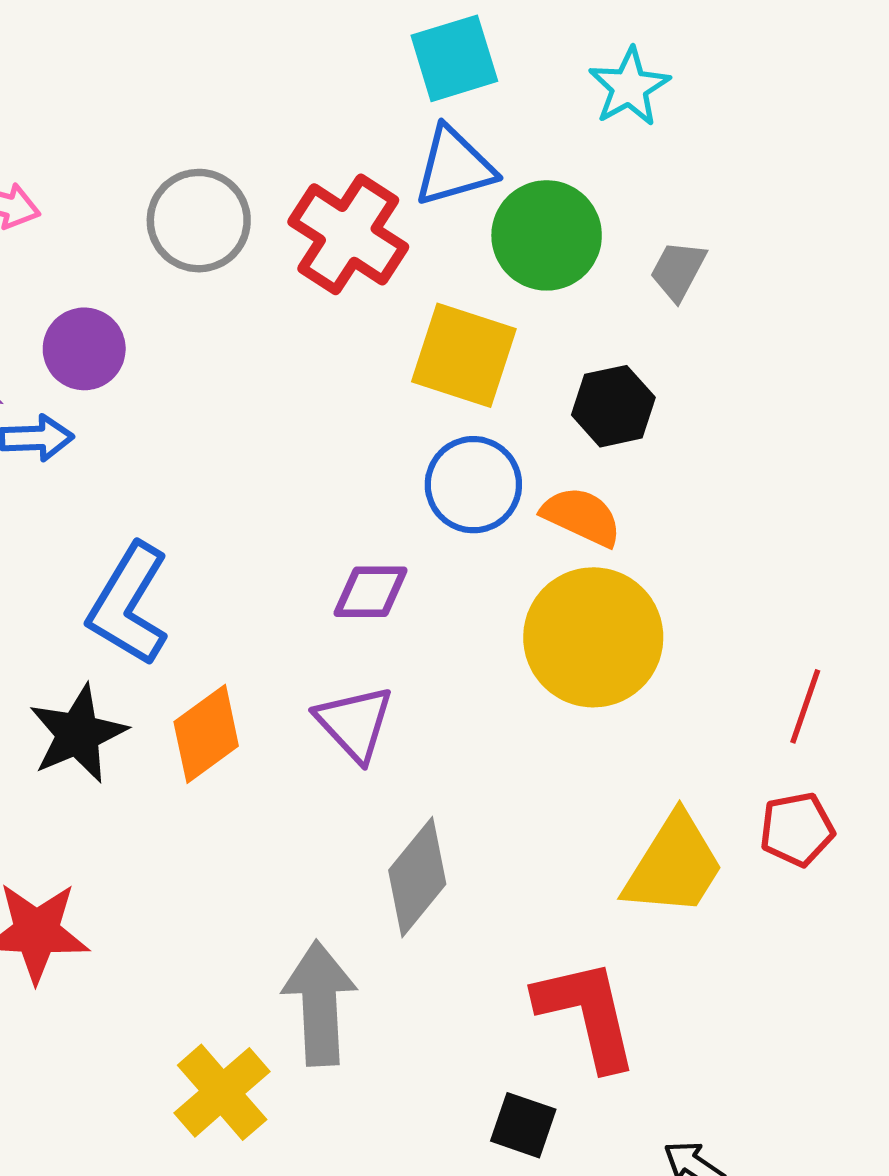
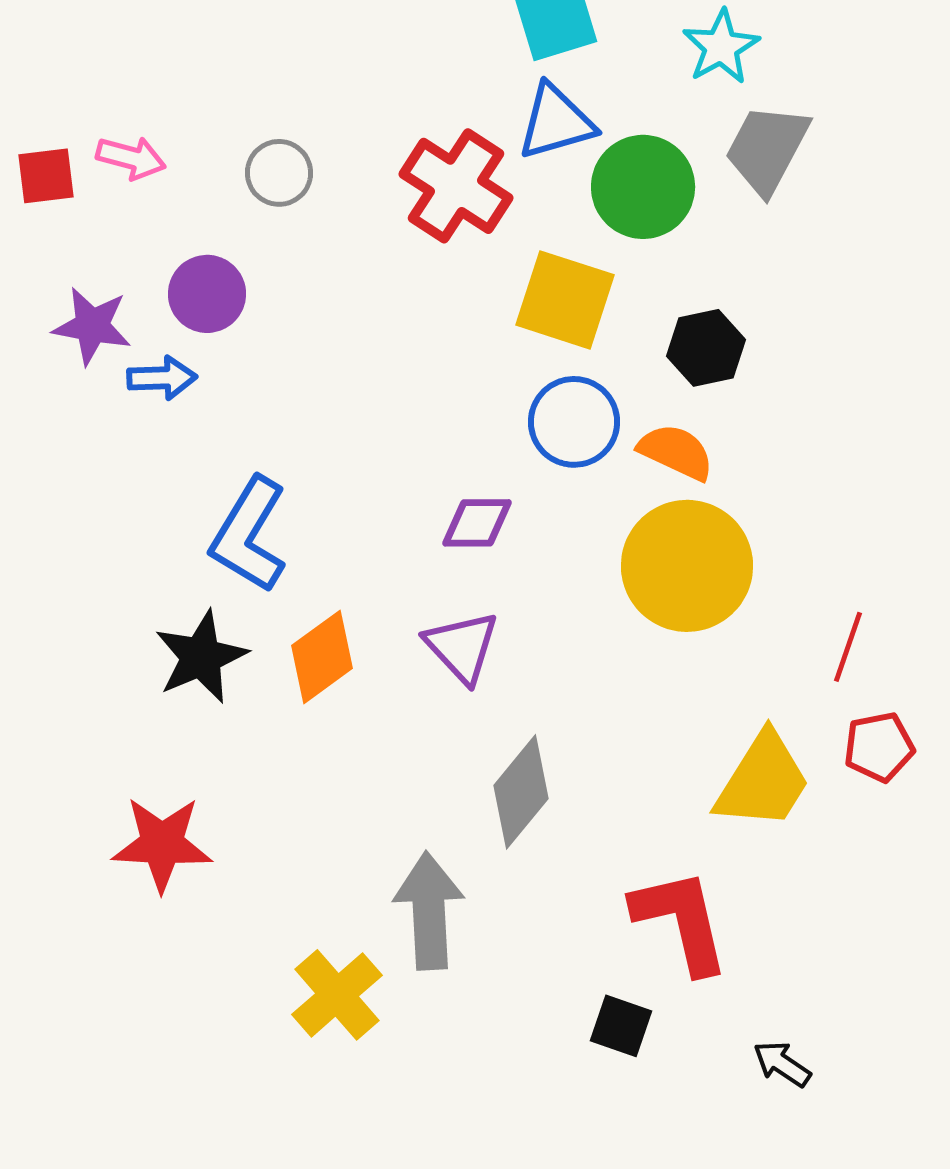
gray circle: (199, 221) -> (279, 173), moved, size x0.7
gray trapezoid: (678, 270) -> (767, 149), moved, size x1.6
red line: (805, 706) -> (848, 647), moved

